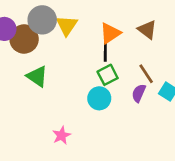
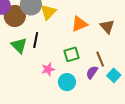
black line: (105, 51) -> (36, 40), moved
cyan circle: (99, 98) -> (67, 82), moved
pink star: (62, 135) -> (48, 69), moved

